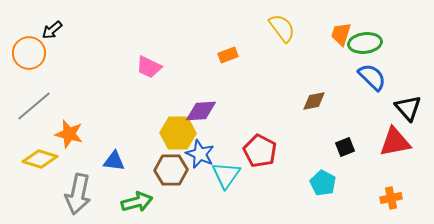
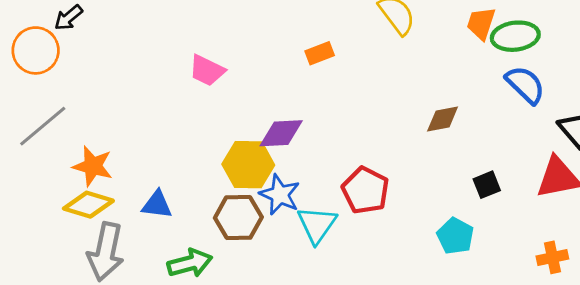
yellow diamond: (40, 159) -> (88, 205), moved

